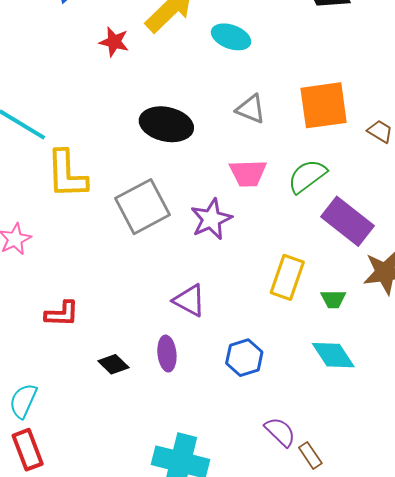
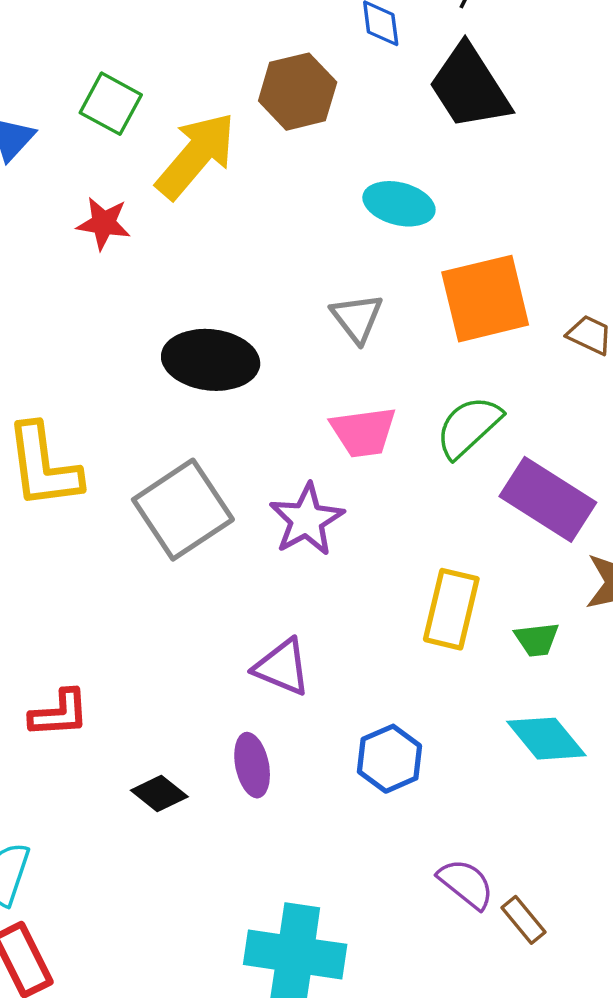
cyan ellipse: (231, 37) -> (399, 204), moved
gray triangle: (251, 109) -> (357, 318), turned 36

